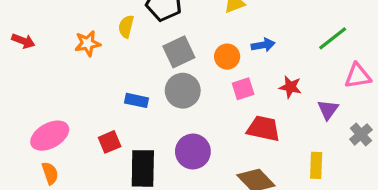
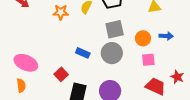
red star: (290, 87) -> (177, 77), moved
pink ellipse: (50, 136) -> (26, 63), turned 40
red square: (110, 142) -> (61, 74), turned -32

